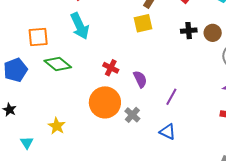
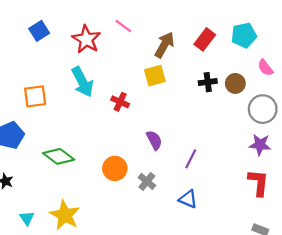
green diamond: (58, 64) -> (59, 156), moved
red cross: (111, 68) -> (120, 102), moved
orange circle: (105, 102) -> (115, 168), size x0.7
yellow star: (57, 126) -> (65, 215), moved, size x1.5

